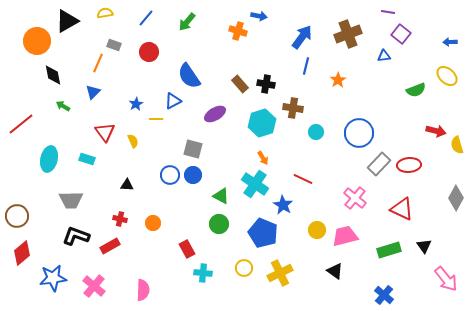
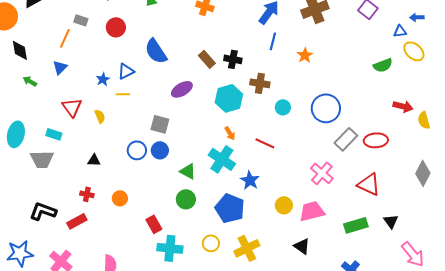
blue triangle: (384, 56) -> (400, 31), moved
blue triangle: (173, 101) -> (126, 71), moved
red line: (303, 179) -> (265, 143), moved
gray trapezoid: (71, 200) -> (42, 159), moved
cyan cross: (203, 273) -> (170, 248), size x1.4

